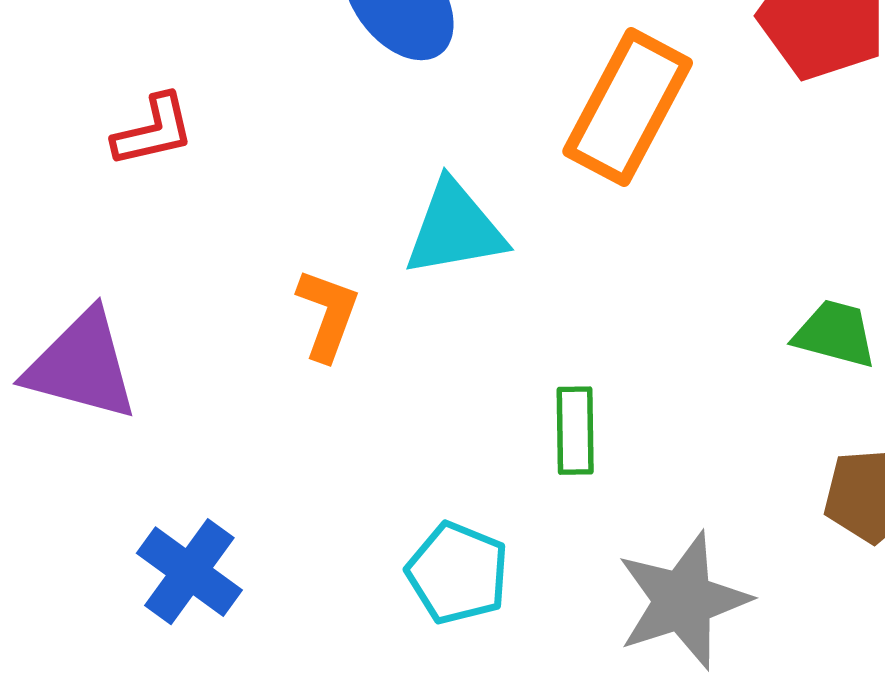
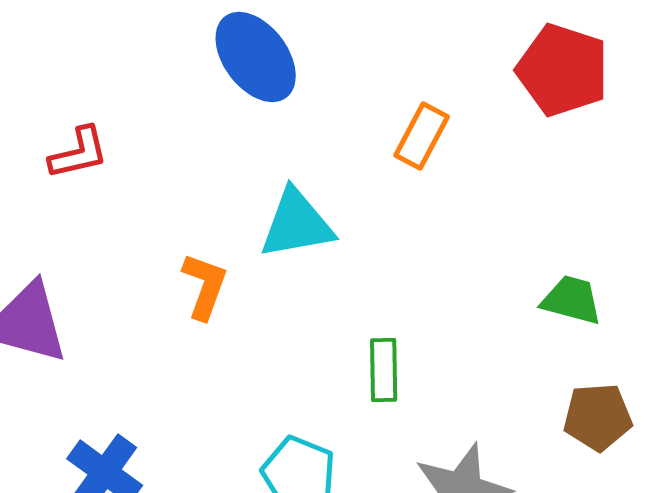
orange rectangle: (628, 107) -> (422, 136), size x0.6

